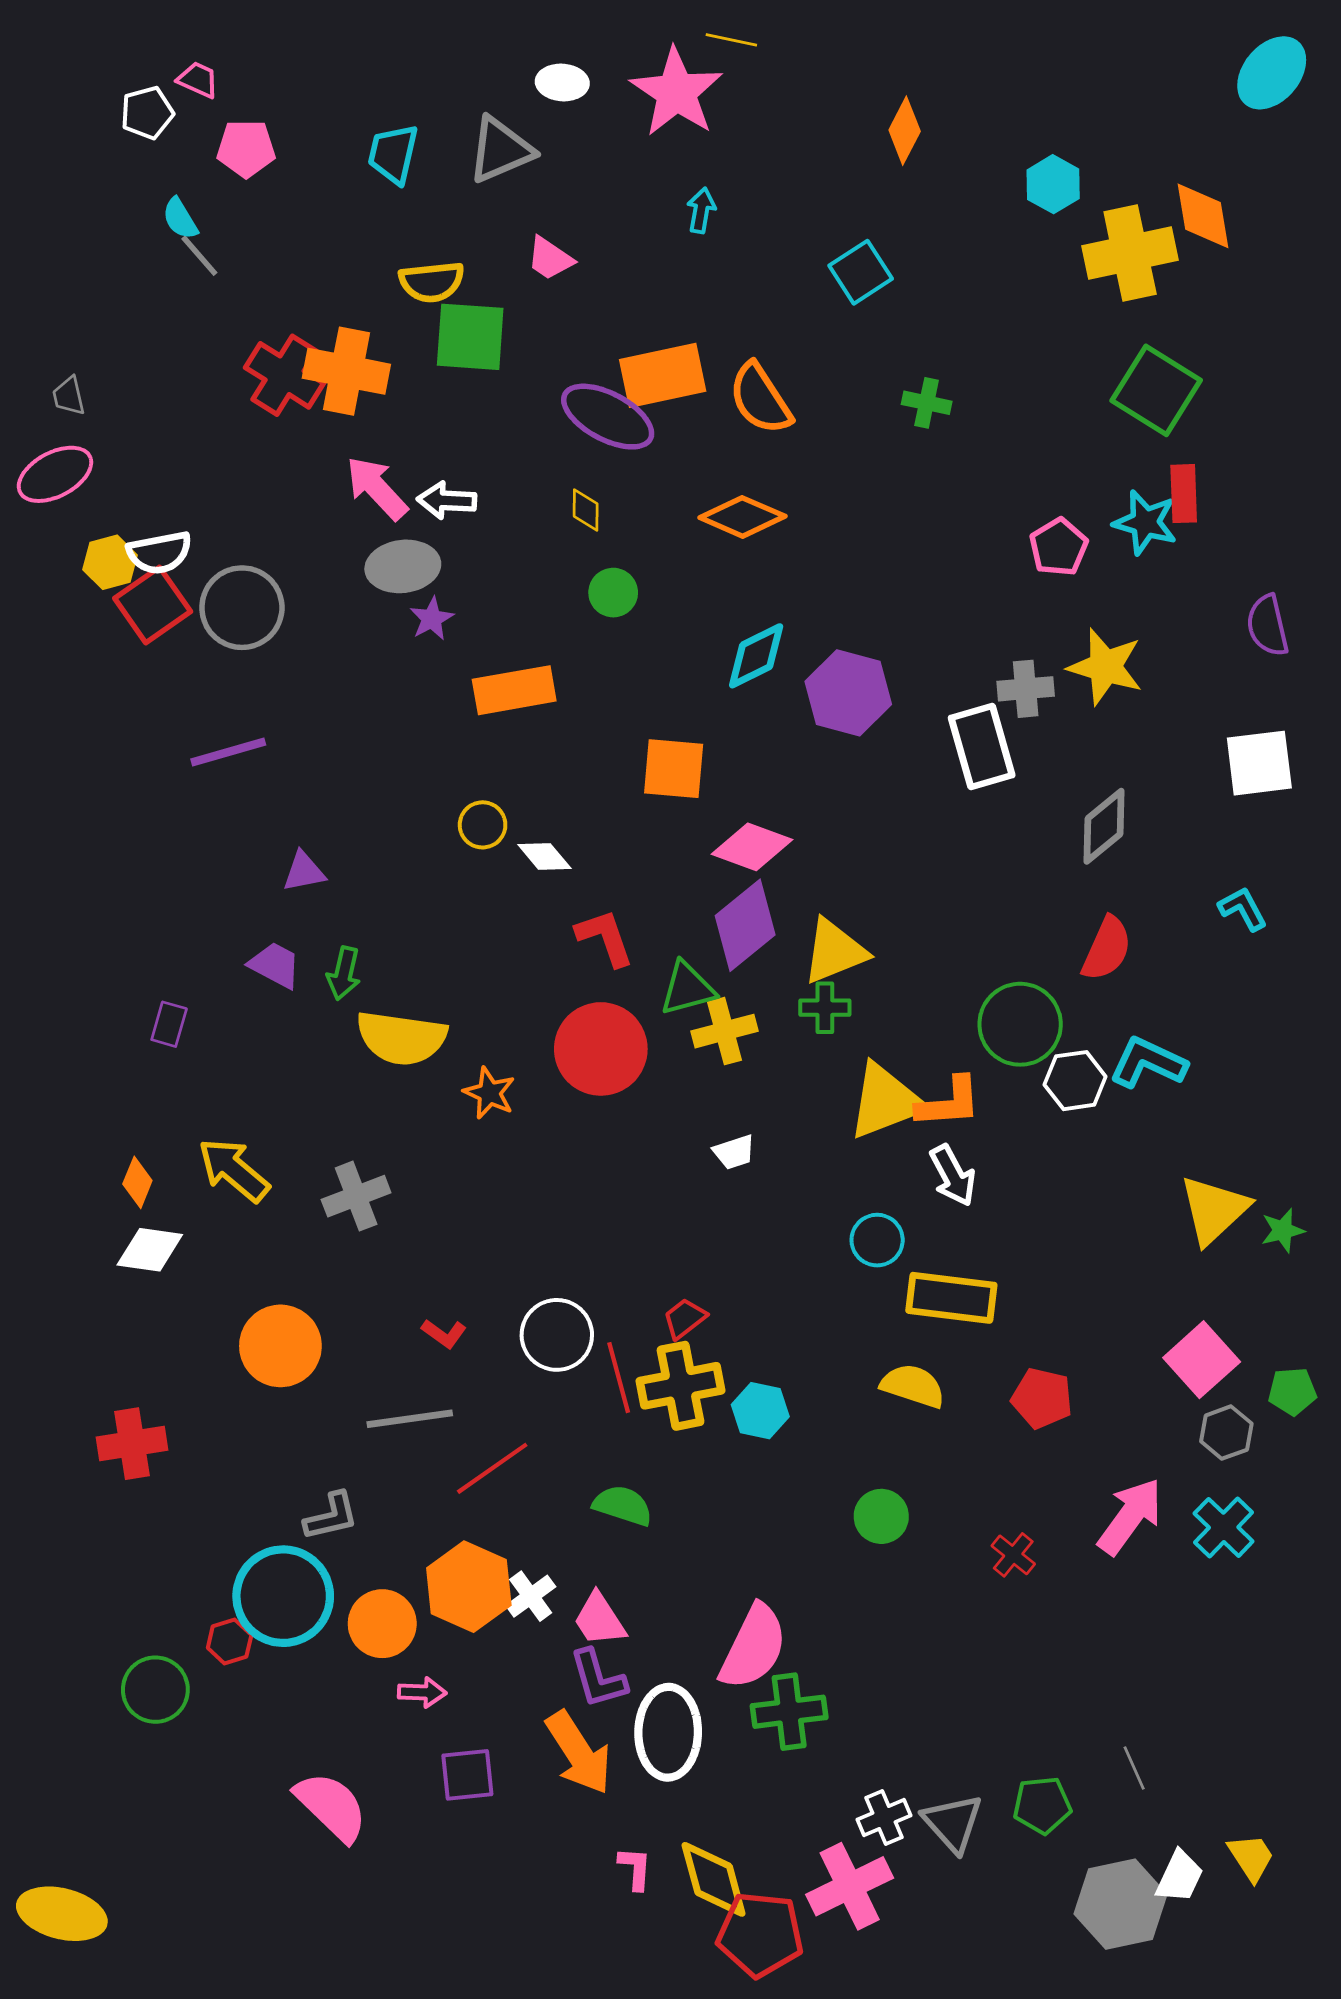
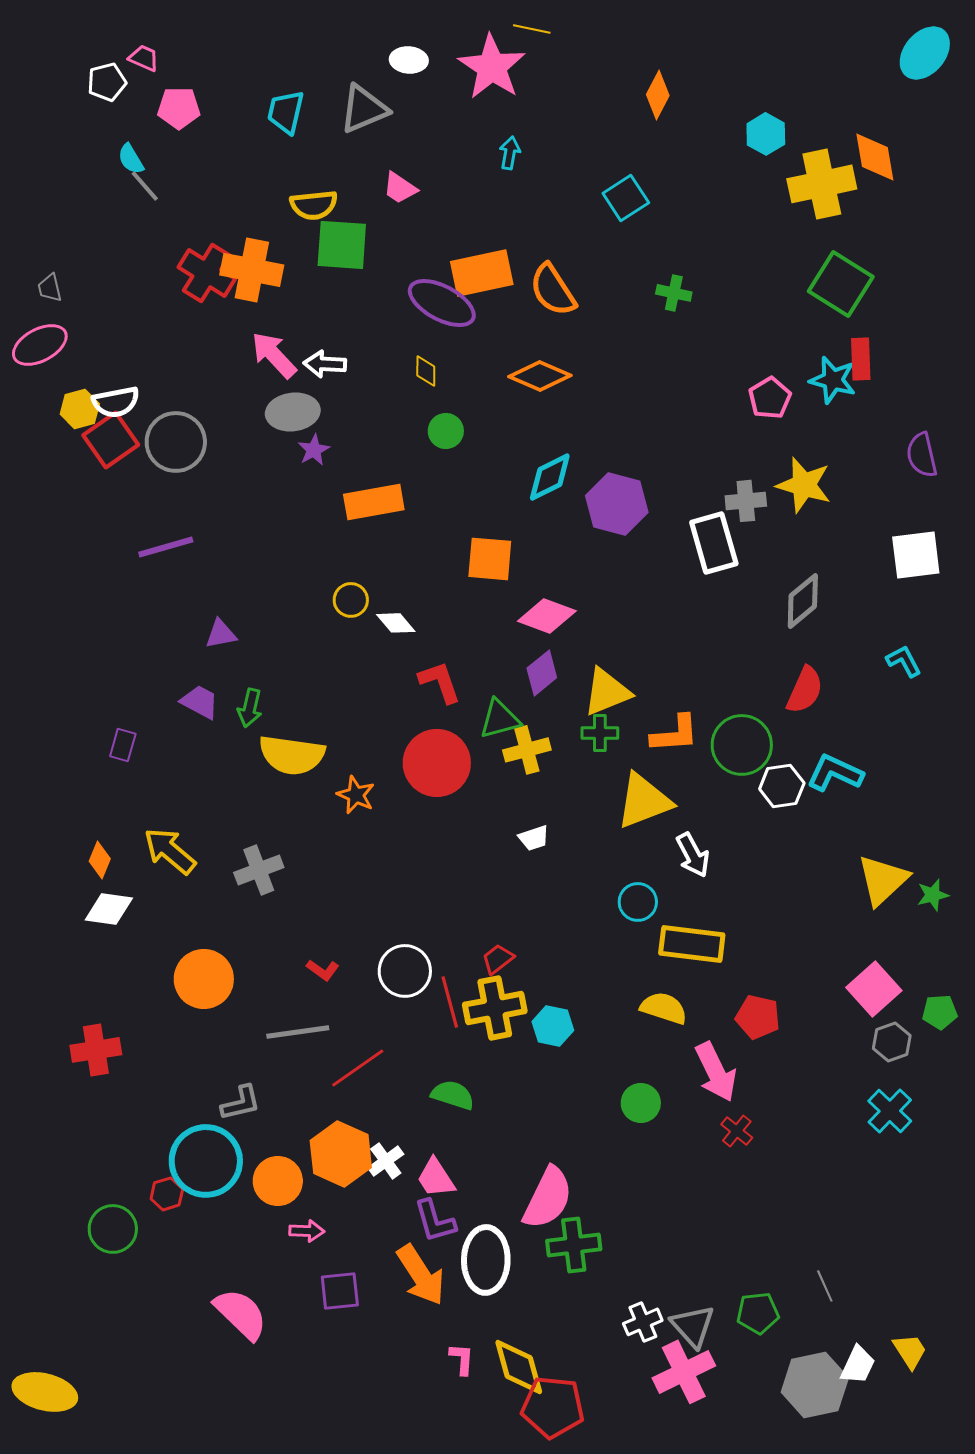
purple diamond: (745, 925) -> (542, 673), size x0.7
orange L-shape: (949, 1103) -> (675, 734), moved
pink arrow: (1130, 1516) -> (716, 1072), moved, turned 118
pink cross: (850, 1886) -> (684, 1372), moved

